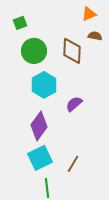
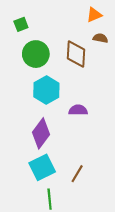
purple semicircle: (74, 104) -> (78, 110), turned 42

